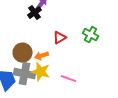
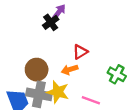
green cross: (91, 35) -> (117, 74), moved
orange arrow: (42, 56) -> (70, 70), moved

